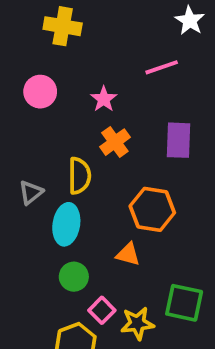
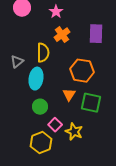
orange triangle: (128, 254) -> (69, 95), turned 48
green square: (184, 303) -> (91, 103), moved
yellow star: (137, 323) -> (74, 132), turned 30

